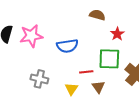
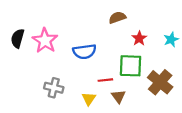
brown semicircle: (97, 15) -> (117, 18), turned -35
pink star: (31, 36) -> (45, 41), turned -30

